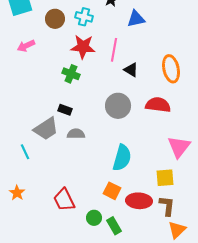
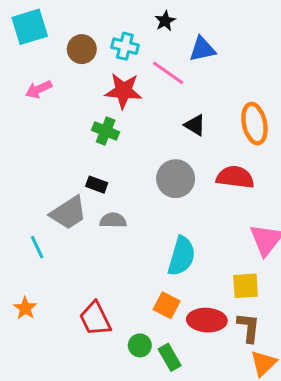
pink line: (114, 50) -> (168, 73), moved, turned -65

